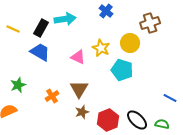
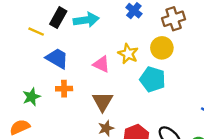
brown cross: (150, 23) -> (174, 19), moved
black rectangle: (41, 28) -> (58, 18), moved
yellow line: (13, 29) -> (36, 32), moved
orange cross: (52, 96) -> (64, 89), moved, turned 32

